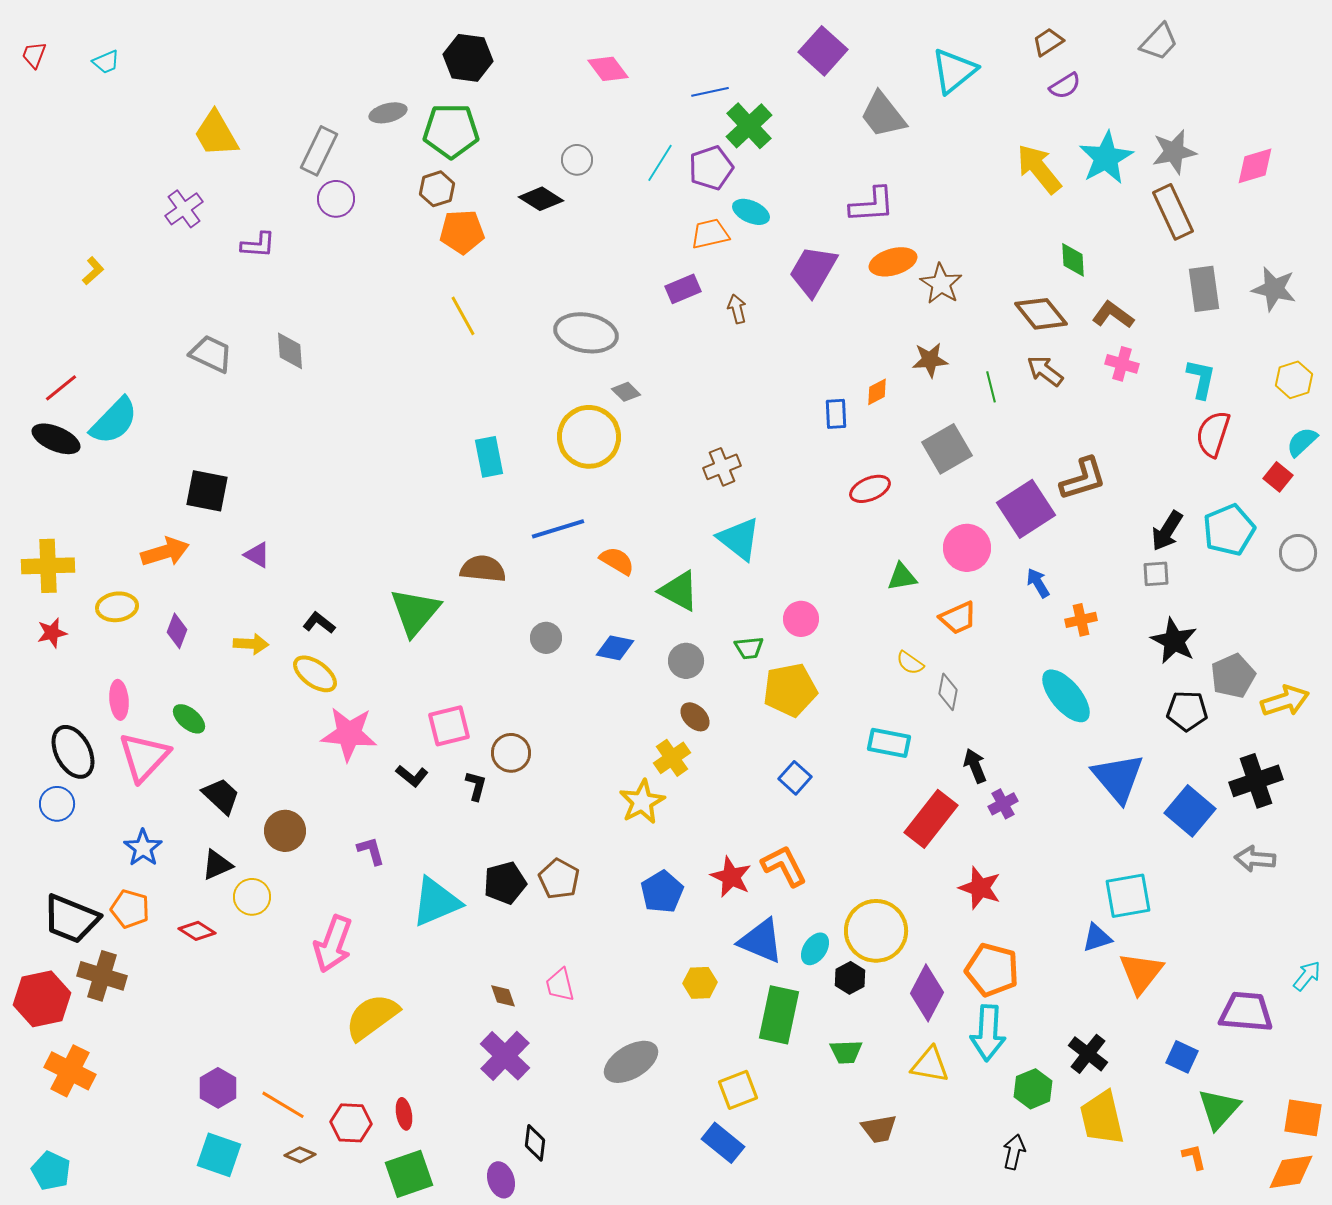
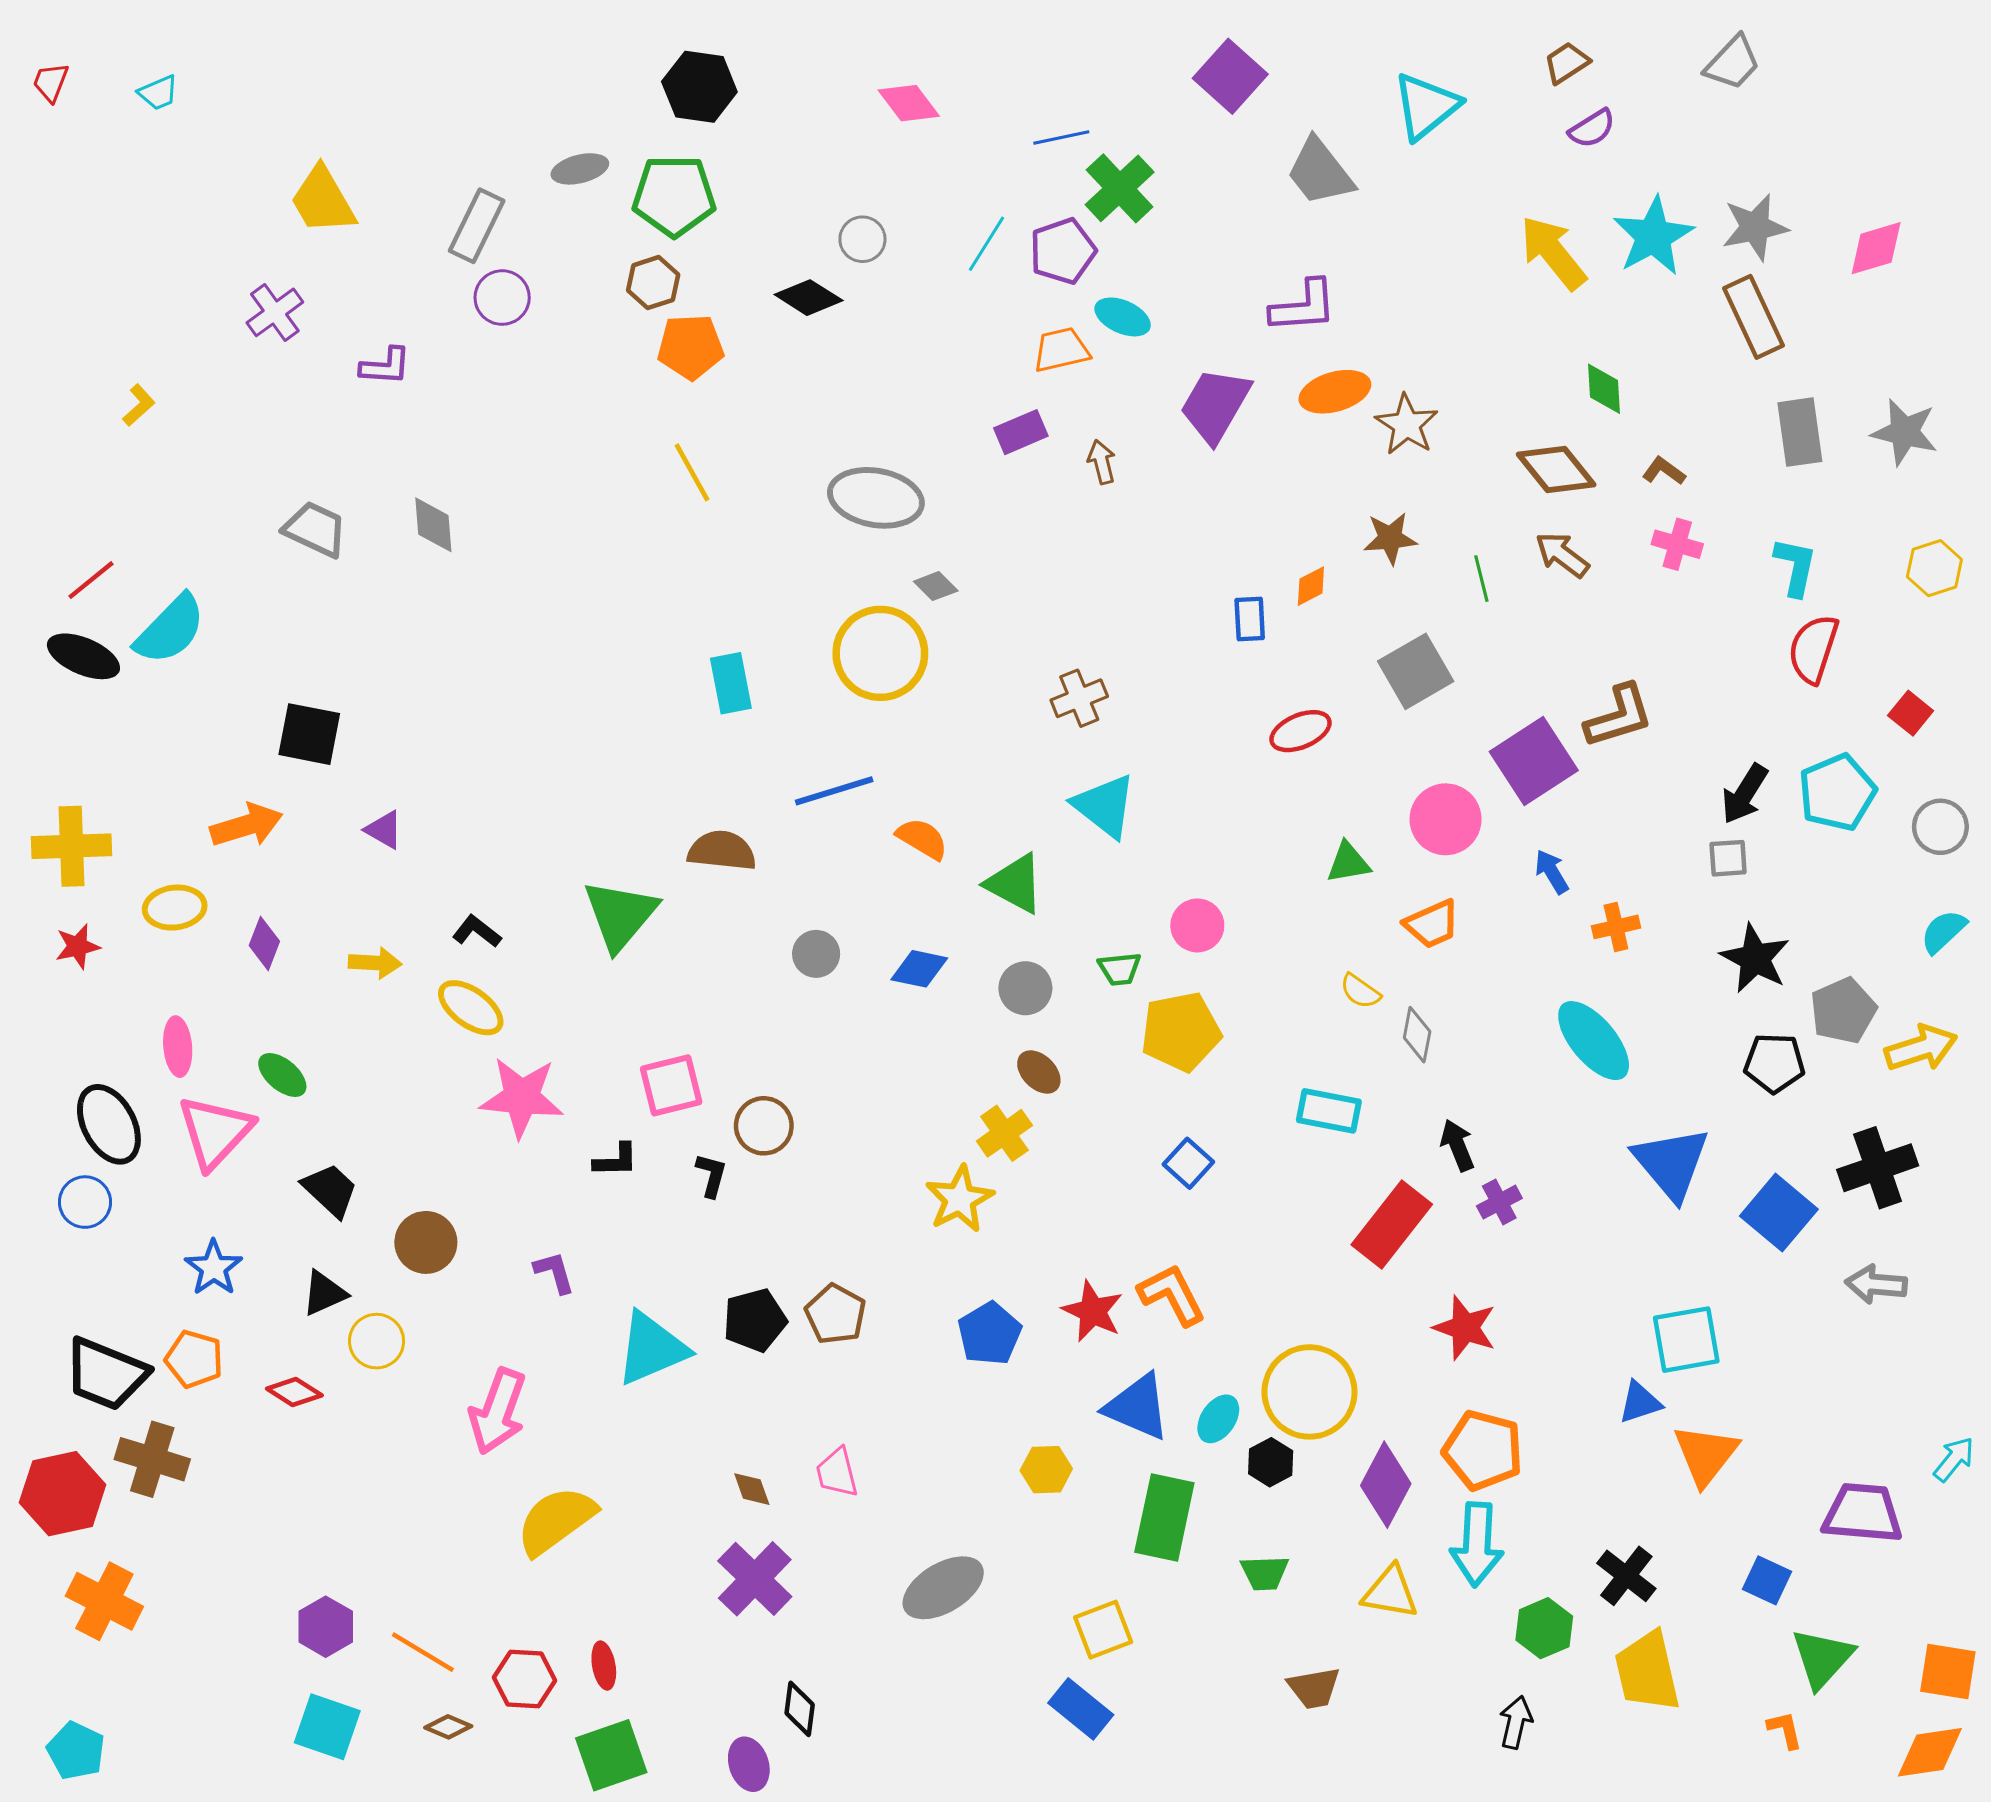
brown L-shape: (1113, 315) -> (1664, 471), size x0.7
cyan semicircle: (1302, 442) -> (1943, 931), moved
black L-shape: (412, 776) -> (616, 1160), turned -40

